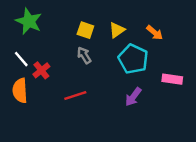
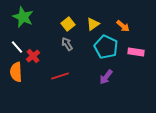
yellow square: (85, 30) -> (68, 24), turned 32
pink rectangle: (172, 79) -> (136, 52), moved

